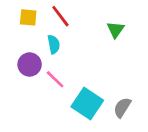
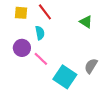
green triangle: (116, 30) -> (86, 22), turned -32
gray semicircle: (122, 107) -> (91, 66), moved

